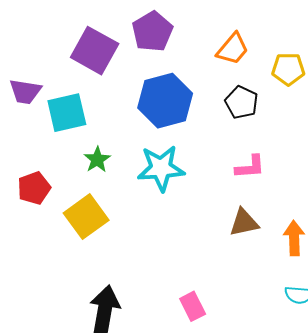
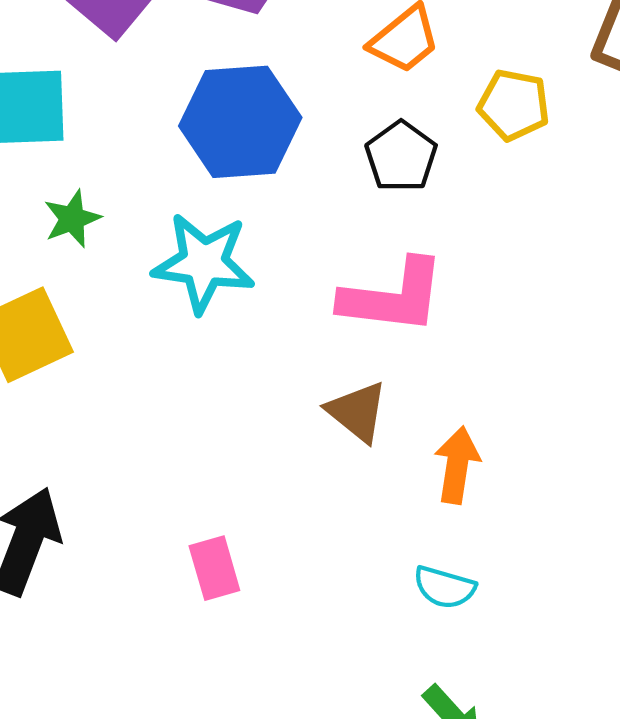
pink L-shape: (250, 167) -> (393, 297), size x1.6
brown triangle: (244, 223) -> (357, 412), turned 40

